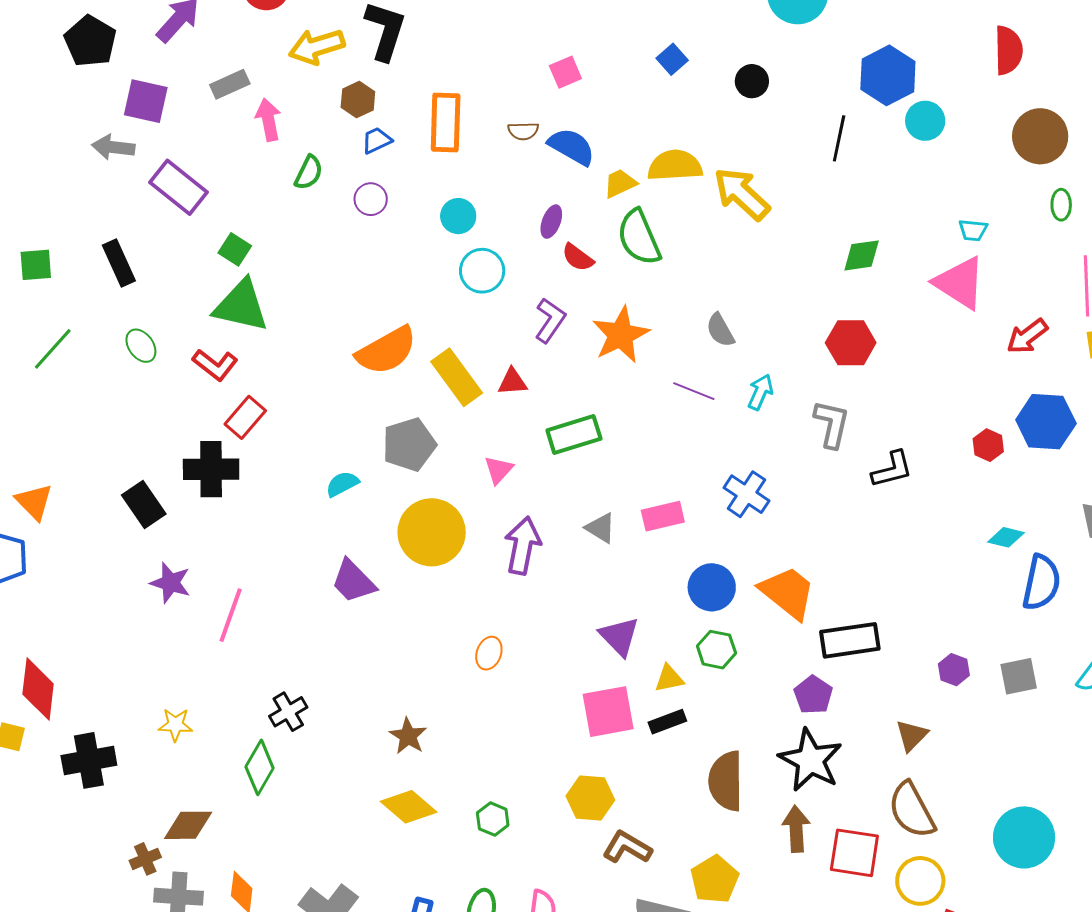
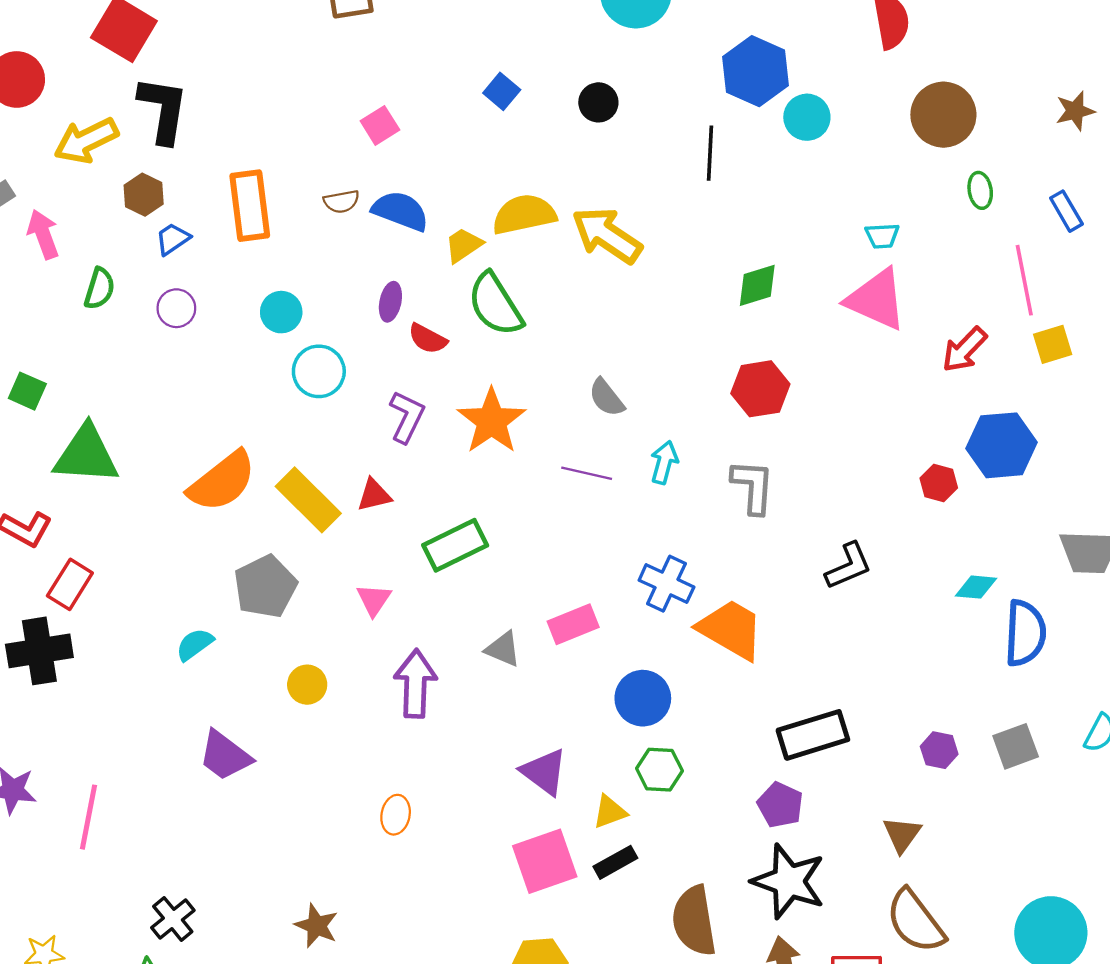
green triangle: (241, 306) -> (86, 455), moved
black L-shape: (892, 469) -> (849, 566), moved
yellow circle: (432, 532) -> (307, 685), size x0.5
orange trapezoid: (788, 593) -> (731, 629), moved

